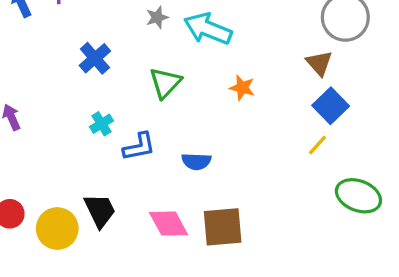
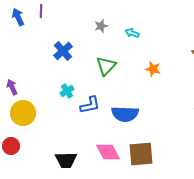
cyan arrow: (208, 29) -> (132, 33), size x0.5
blue semicircle: (196, 161) -> (125, 114), size x1.5
black trapezoid: (100, 210) -> (66, 160), moved, turned 115
yellow circle: (57, 229) -> (23, 113), moved

